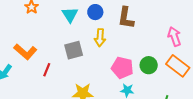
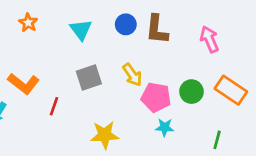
blue circle: (95, 12) -> (126, 24), moved
pink arrow: (174, 36) -> (209, 39), moved
yellow arrow: (100, 38) -> (132, 75), moved, turned -36

